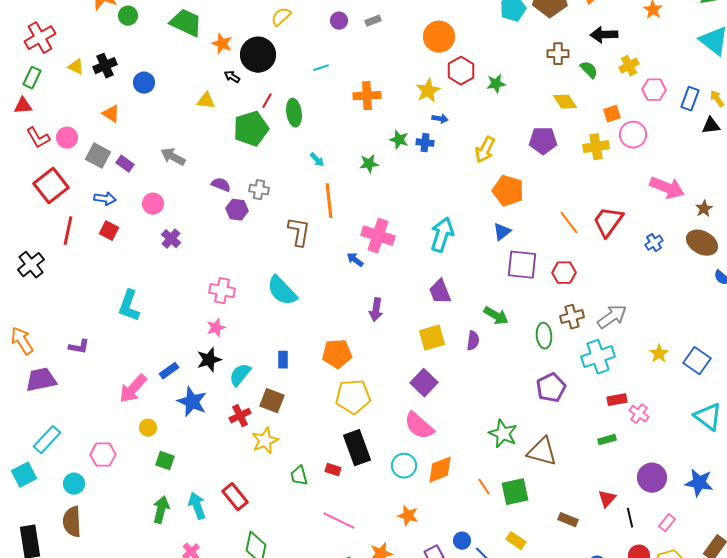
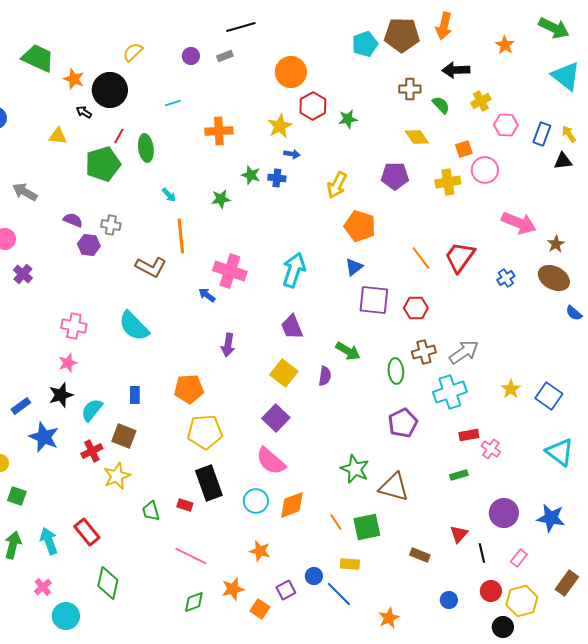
brown L-shape: (299, 232) -> (151, 267), turned 108
yellow square: (432, 338) -> (284, 373), turned -36
yellow rectangle: (516, 541) -> (350, 564), moved, turned -30

